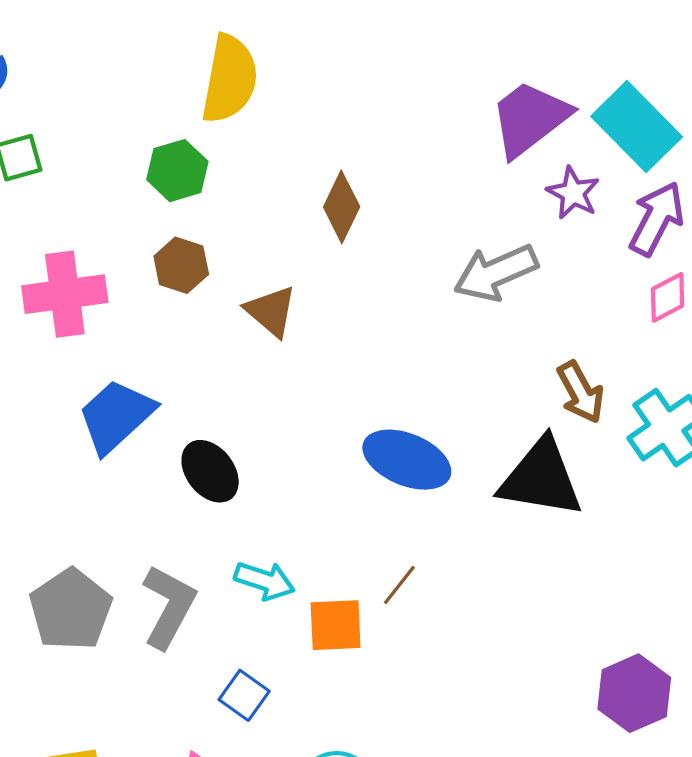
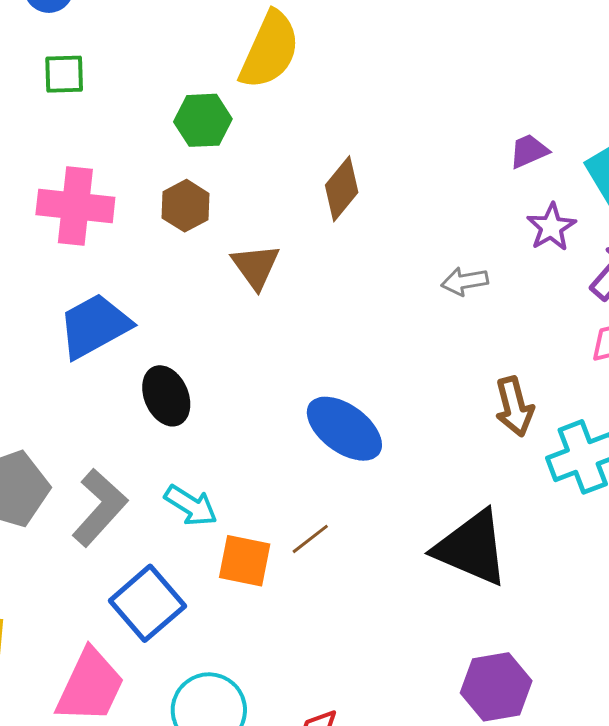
purple trapezoid: (530, 118) -> (529, 151), size x0.5
gray arrow: (496, 273) -> (465, 281), size x0.6
black triangle: (541, 478) -> (472, 548), moved
blue square: (244, 695) -> (147, 603), size x1.6

